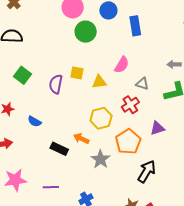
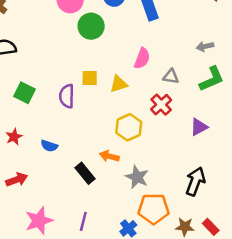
orange pentagon: (128, 142) -> (154, 209), moved, turned -30
black rectangle: (59, 149) -> (85, 173), turned 36
purple line: (51, 187) -> (83, 221), turned -63

